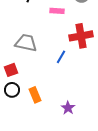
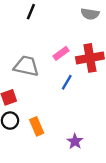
pink rectangle: (57, 11) -> (61, 53), moved, turned -40

